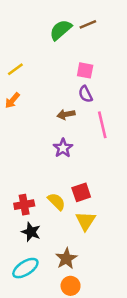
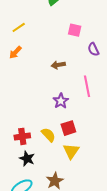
purple semicircle: (85, 94) -> (93, 49), moved
pink line: (102, 125) -> (87, 86), moved
purple star: (63, 148) -> (61, 101), moved

